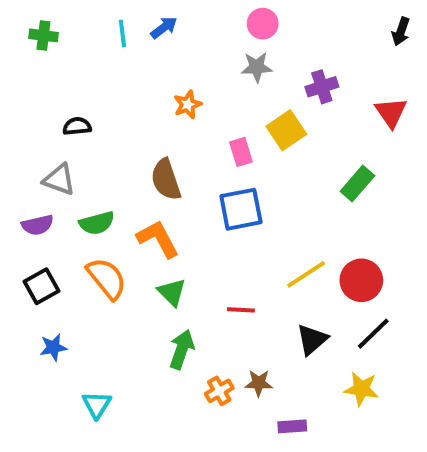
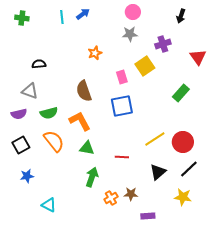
black arrow: (401, 32) -> (181, 16), moved
green triangle: (172, 292) -> (87, 148), turned -35
cyan triangle: (97, 405) -> (49, 205), turned -35

